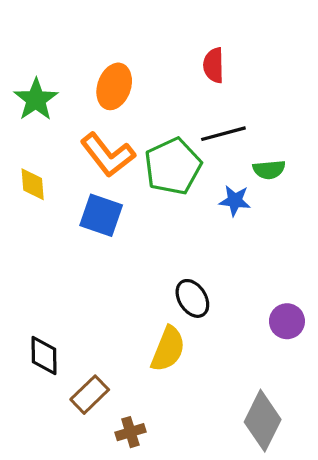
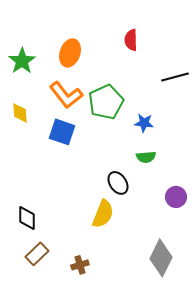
black line: (223, 134) -> (175, 77), moved
green semicircle: (269, 170) -> (146, 157), moved
brown rectangle: (90, 395) -> (37, 254), moved

